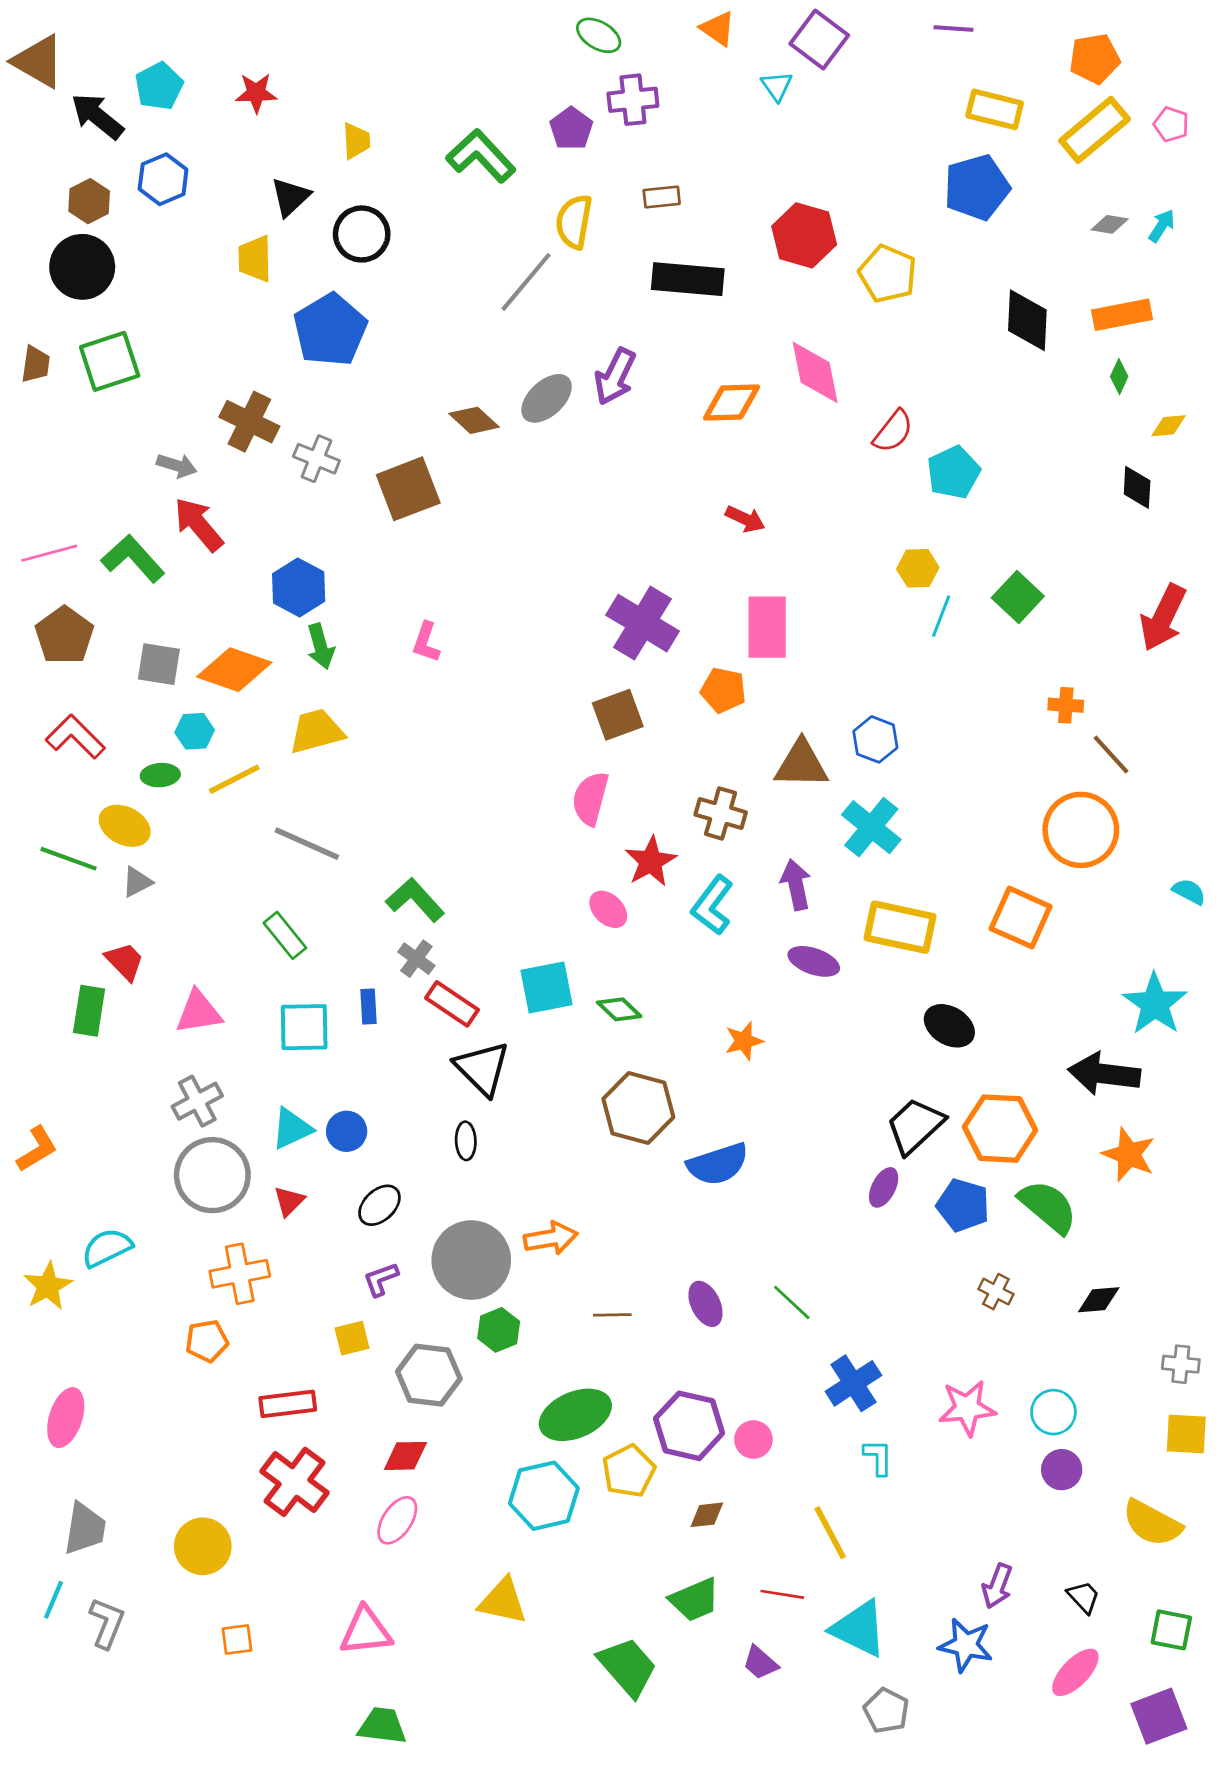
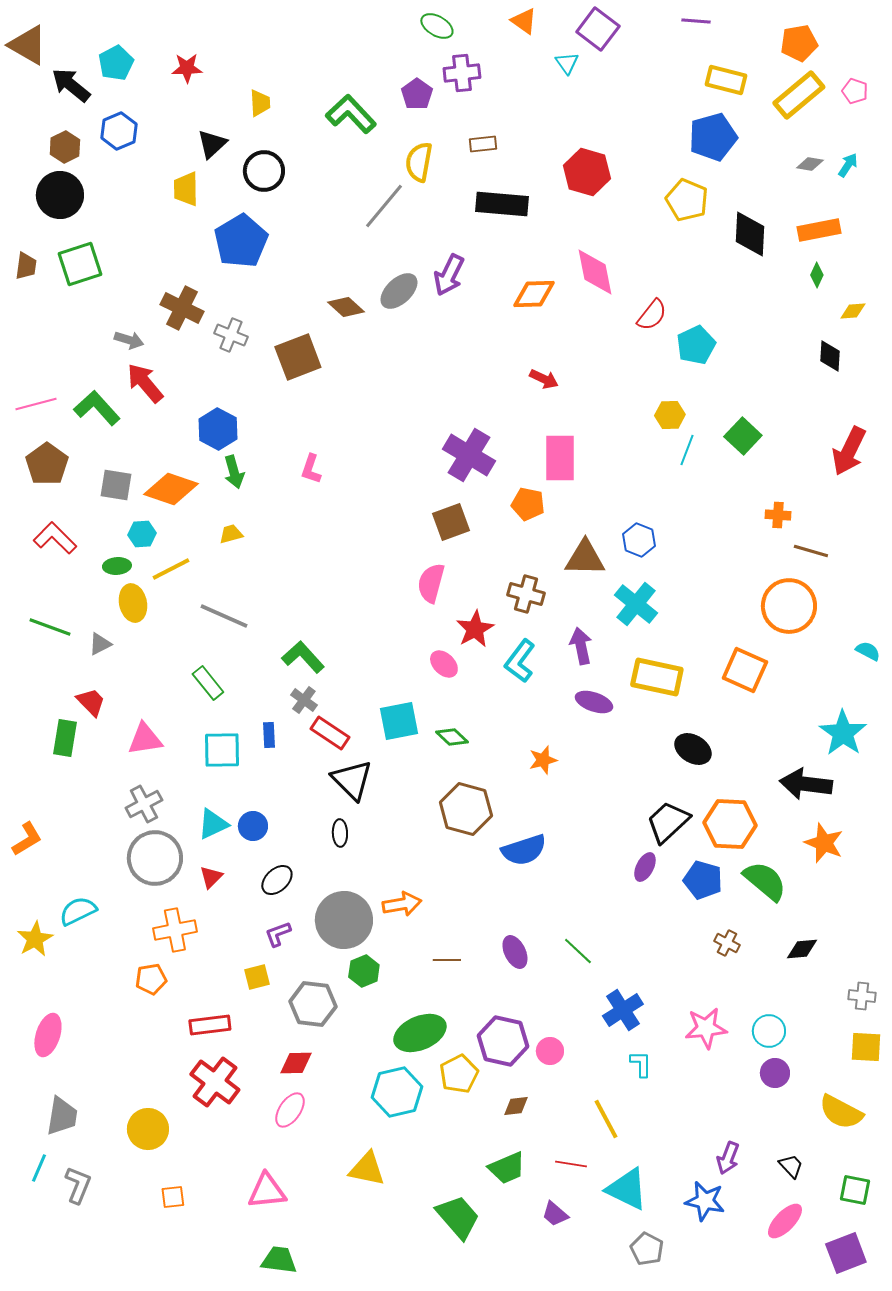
yellow pentagon: (888, 274) -> (687, 200), moved
yellow trapezoid: (316, 731) -> (231, 534), size x0.6
brown line: (1111, 755) -> (811, 551), turned -32
yellow ellipse: (125, 826) -> (133, 603), moved, turned 51

